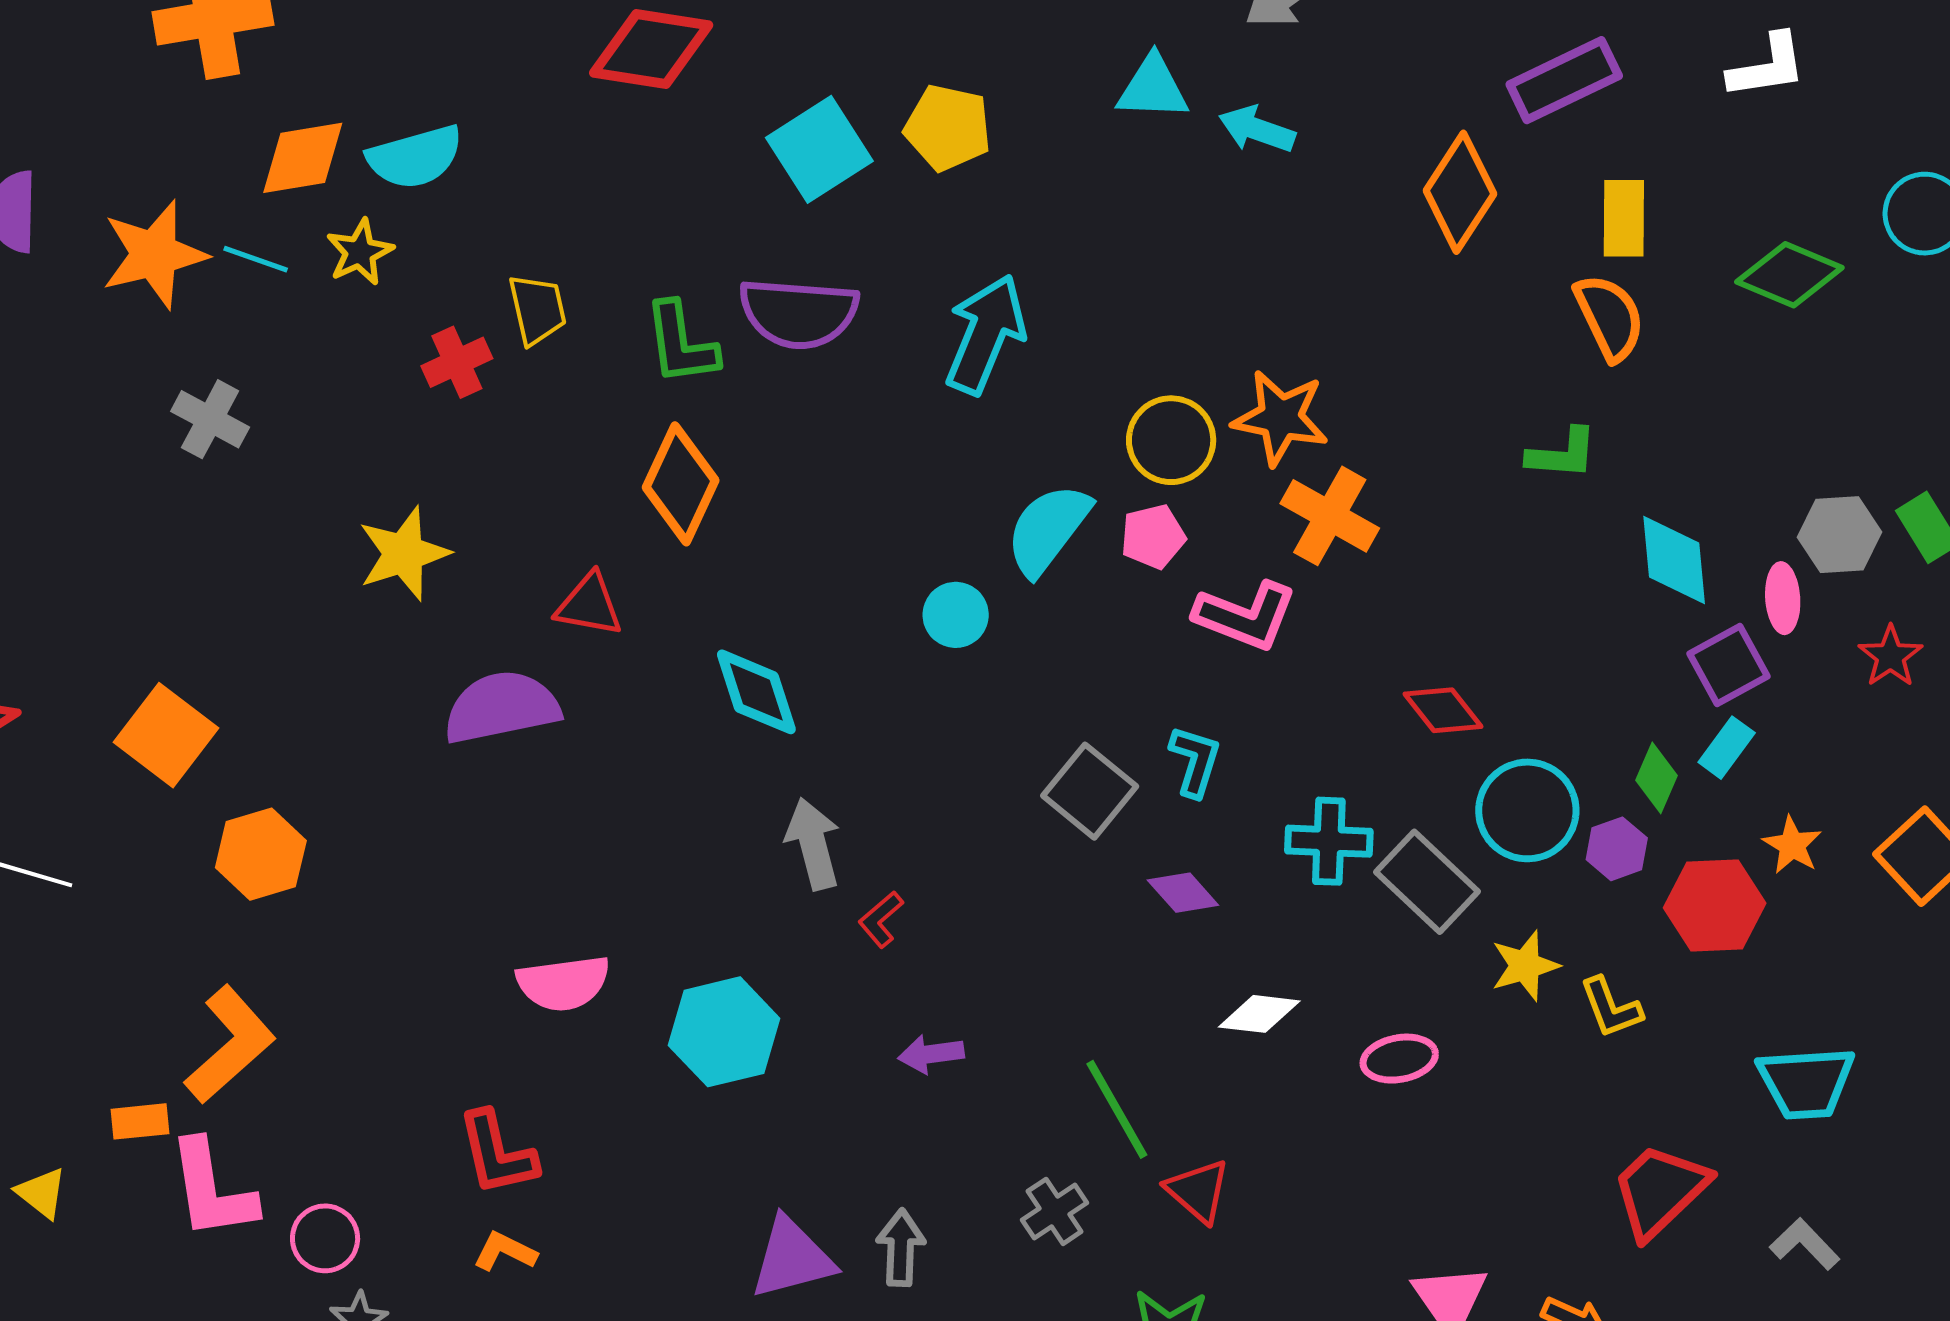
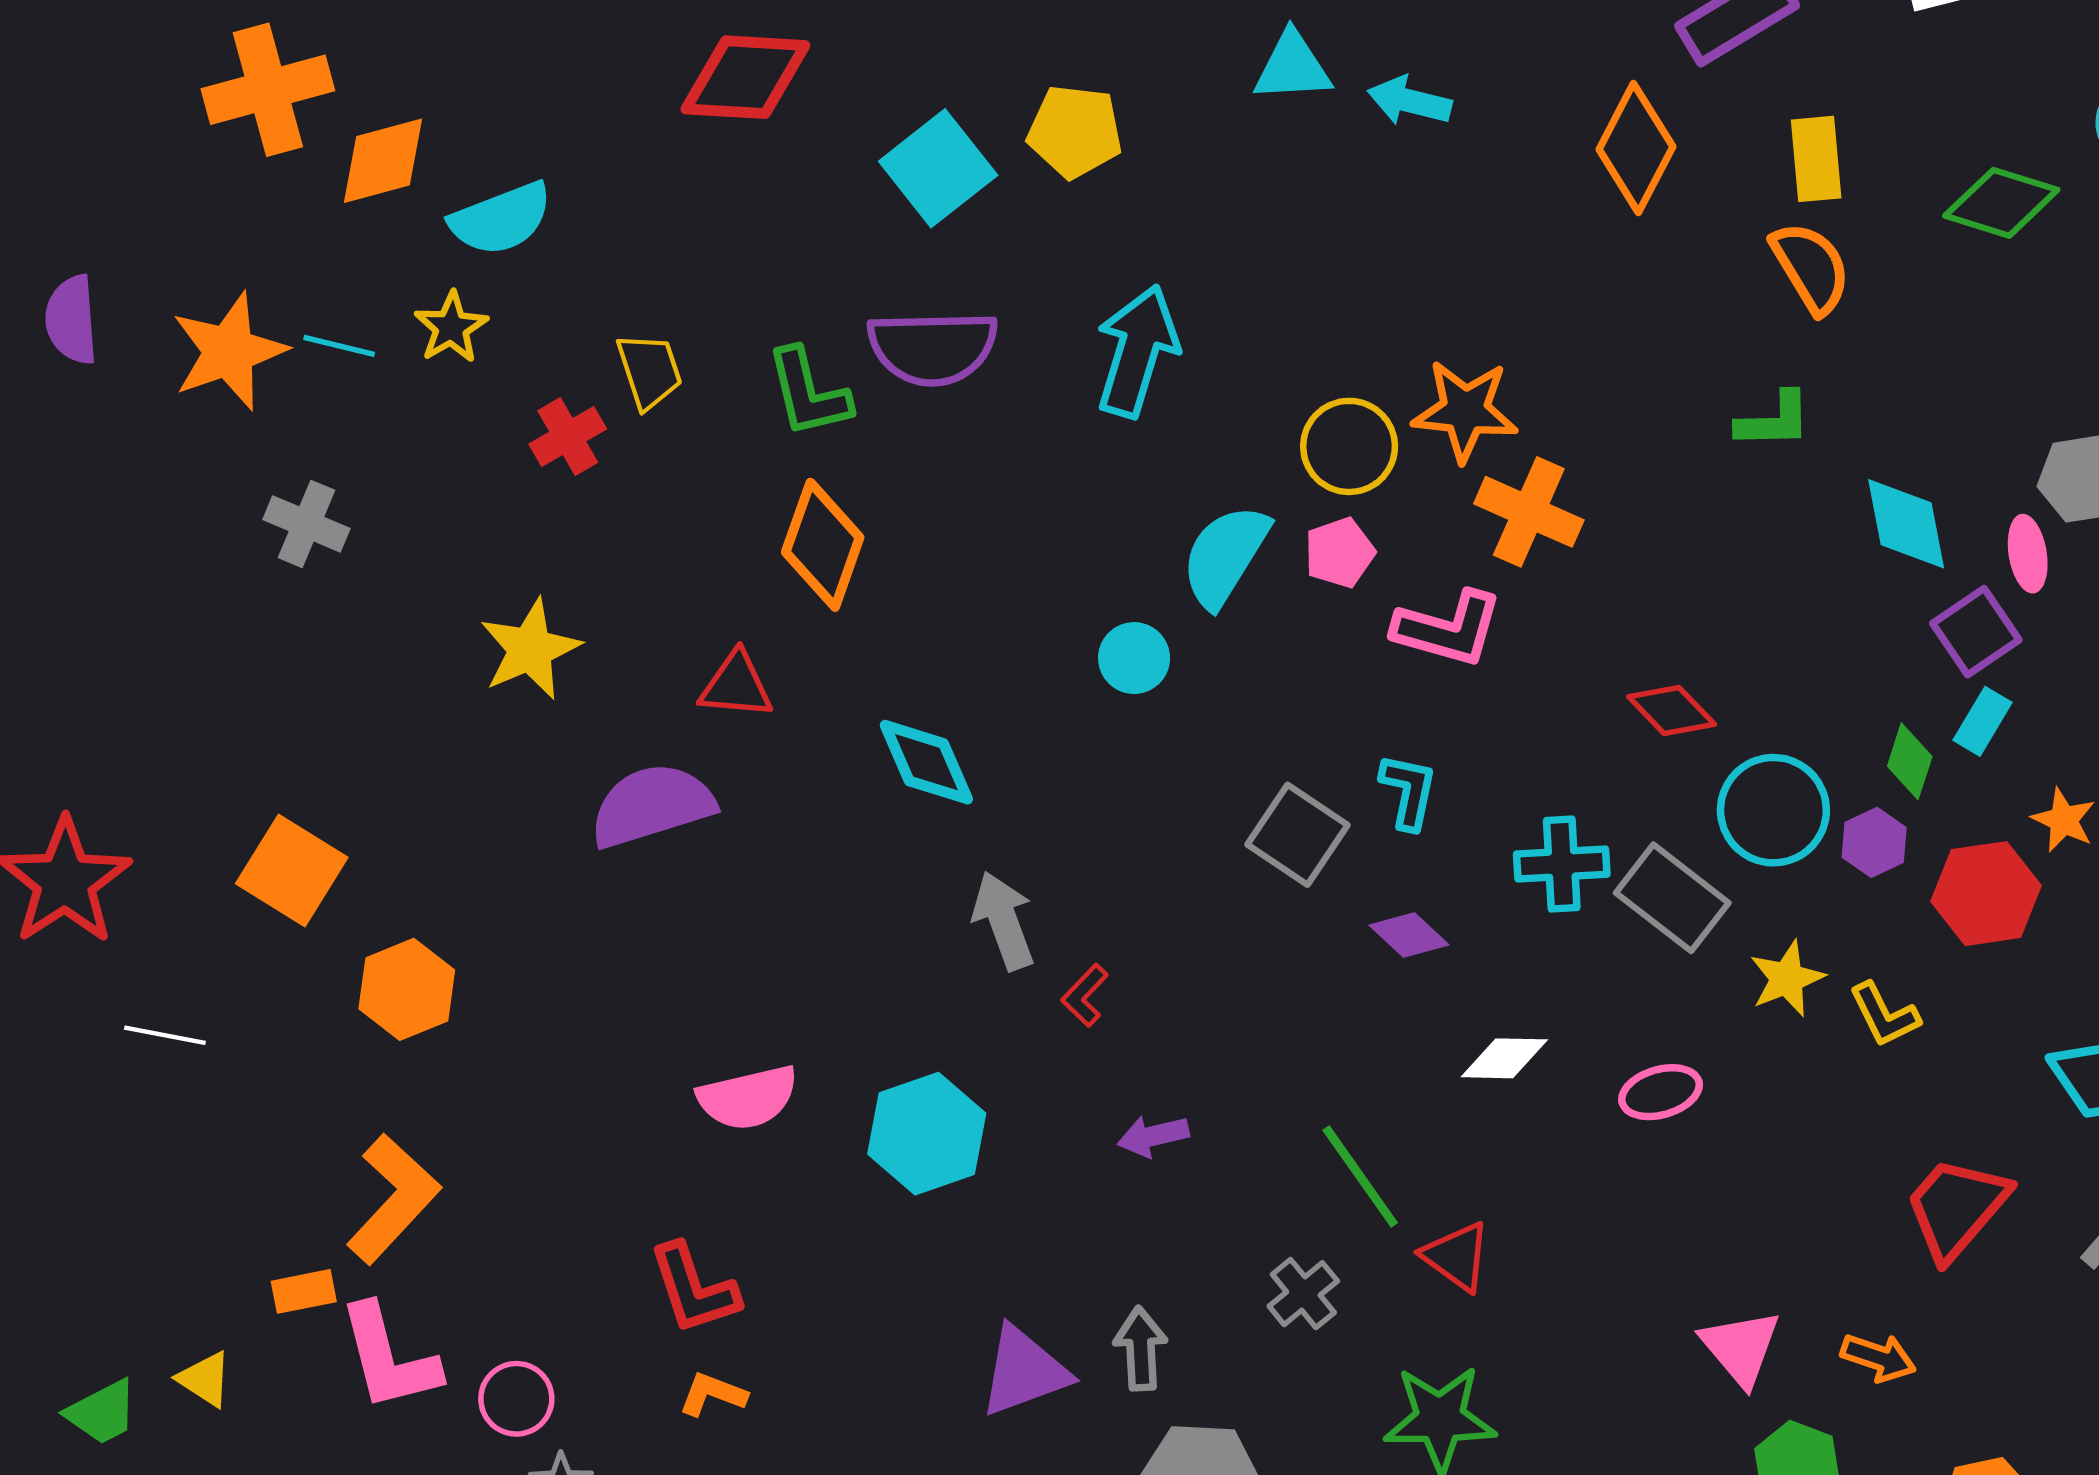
orange diamond: (303, 158) -> (383, 161), moved

